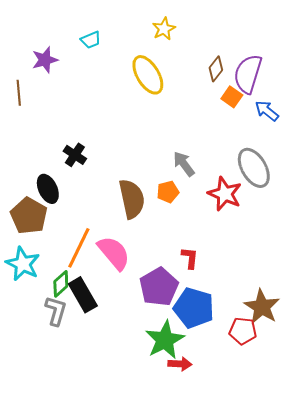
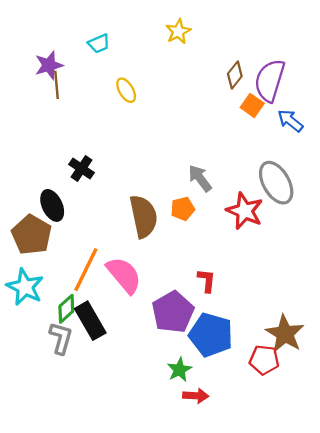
yellow ellipse: (148, 75) -> (126, 90), moved, size x0.6
brown line: (19, 93) -> (57, 85), moved
green star: (165, 340) -> (179, 370), size x0.6

